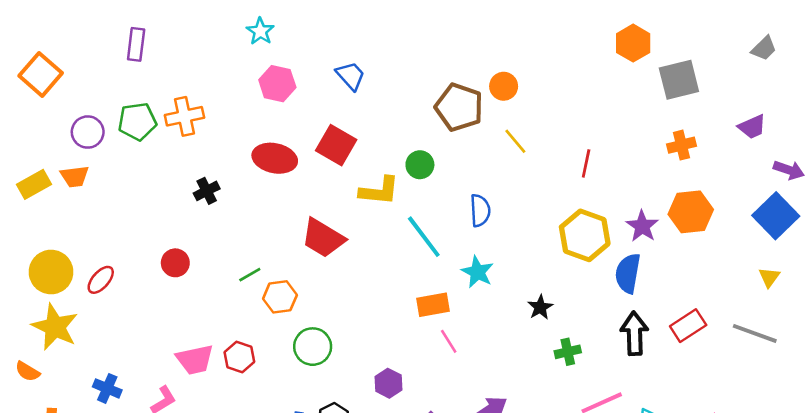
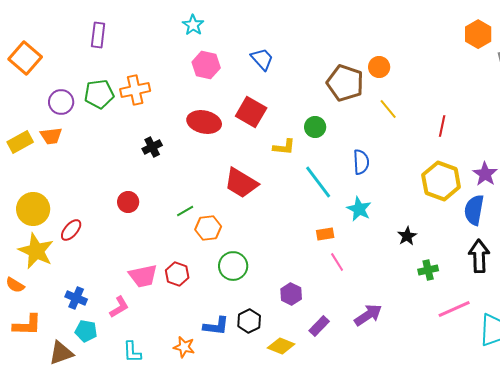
yellow L-shape: (379, 191) -> (284, 147), size x0.7
red ellipse: (101, 280) -> (71, 230), moved
orange rectangle: (433, 305) -> (325, 234), size x0.7

